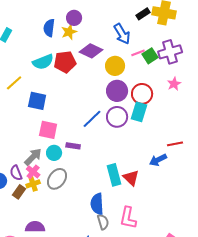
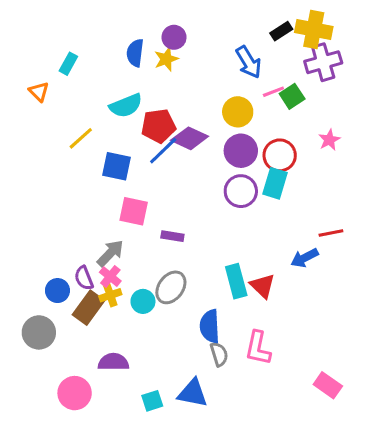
purple diamond: (91, 51) -> (190, 138), moved
purple cross: (170, 52) -> (323, 62), moved
red pentagon: (65, 62) -> (158, 126), moved
blue line: (92, 119) -> (163, 151), moved
cyan circle: (54, 153) -> (143, 301), moved
gray ellipse: (57, 179) -> (171, 287), moved
brown rectangle: (19, 192) -> (89, 308), size x1.5

